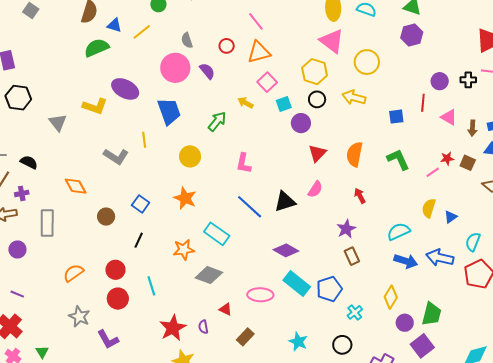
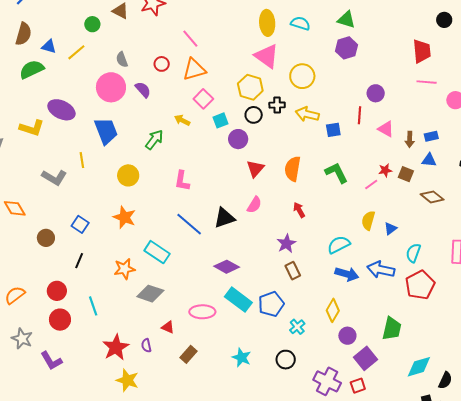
black cross: (468, 80) -> (277, 105), moved
yellow arrow: (354, 97) -> (307, 114), moved
green trapezoid: (432, 314) -> (392, 329), moved

